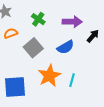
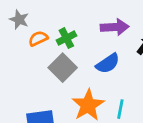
green cross: (38, 19) -> (66, 38), moved, turned 32
orange semicircle: (11, 33) -> (38, 38), moved

